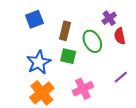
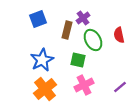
purple cross: (109, 18) -> (83, 18), moved
green square: (68, 56) -> (78, 60), moved
purple line: (121, 77) -> (120, 87), moved

